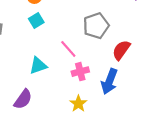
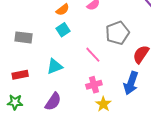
cyan triangle: (38, 66) -> (55, 66), moved
pink cross: (80, 72) -> (94, 85), moved

